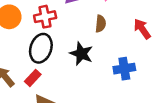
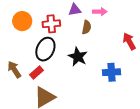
brown semicircle: (101, 24) -> (87, 27), moved

